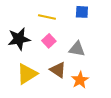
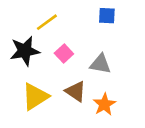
yellow line: (47, 17) -> (47, 22), moved, turned -48

